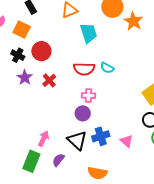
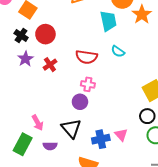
cyan trapezoid: (89, 33) -> (108, 21), moved
cyan semicircle: (107, 68) -> (118, 51), moved
blue cross: (101, 136) -> (101, 139), moved
pink arrow: (44, 139) -> (38, 123), turned 119
purple semicircle: (58, 160) -> (50, 146), turned -136

